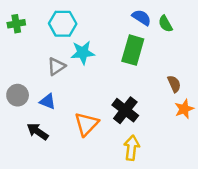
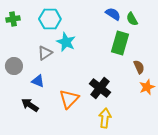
green rectangle: (133, 50) -> (120, 43), moved
cyan star: (83, 53) -> (66, 42), turned 30
gray circle: (18, 95) -> (14, 66), moved

